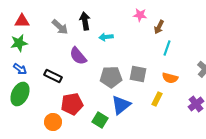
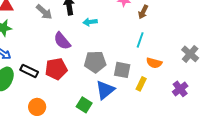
cyan line: (167, 48) -> (140, 40), moved
gray square: (138, 74) -> (122, 70), moved
black rectangle: (53, 76) -> (29, 71), moved
red pentagon: (72, 104) -> (56, 69), moved

